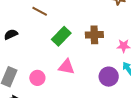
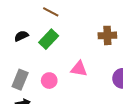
green rectangle: (61, 36) -> (49, 39), moved

